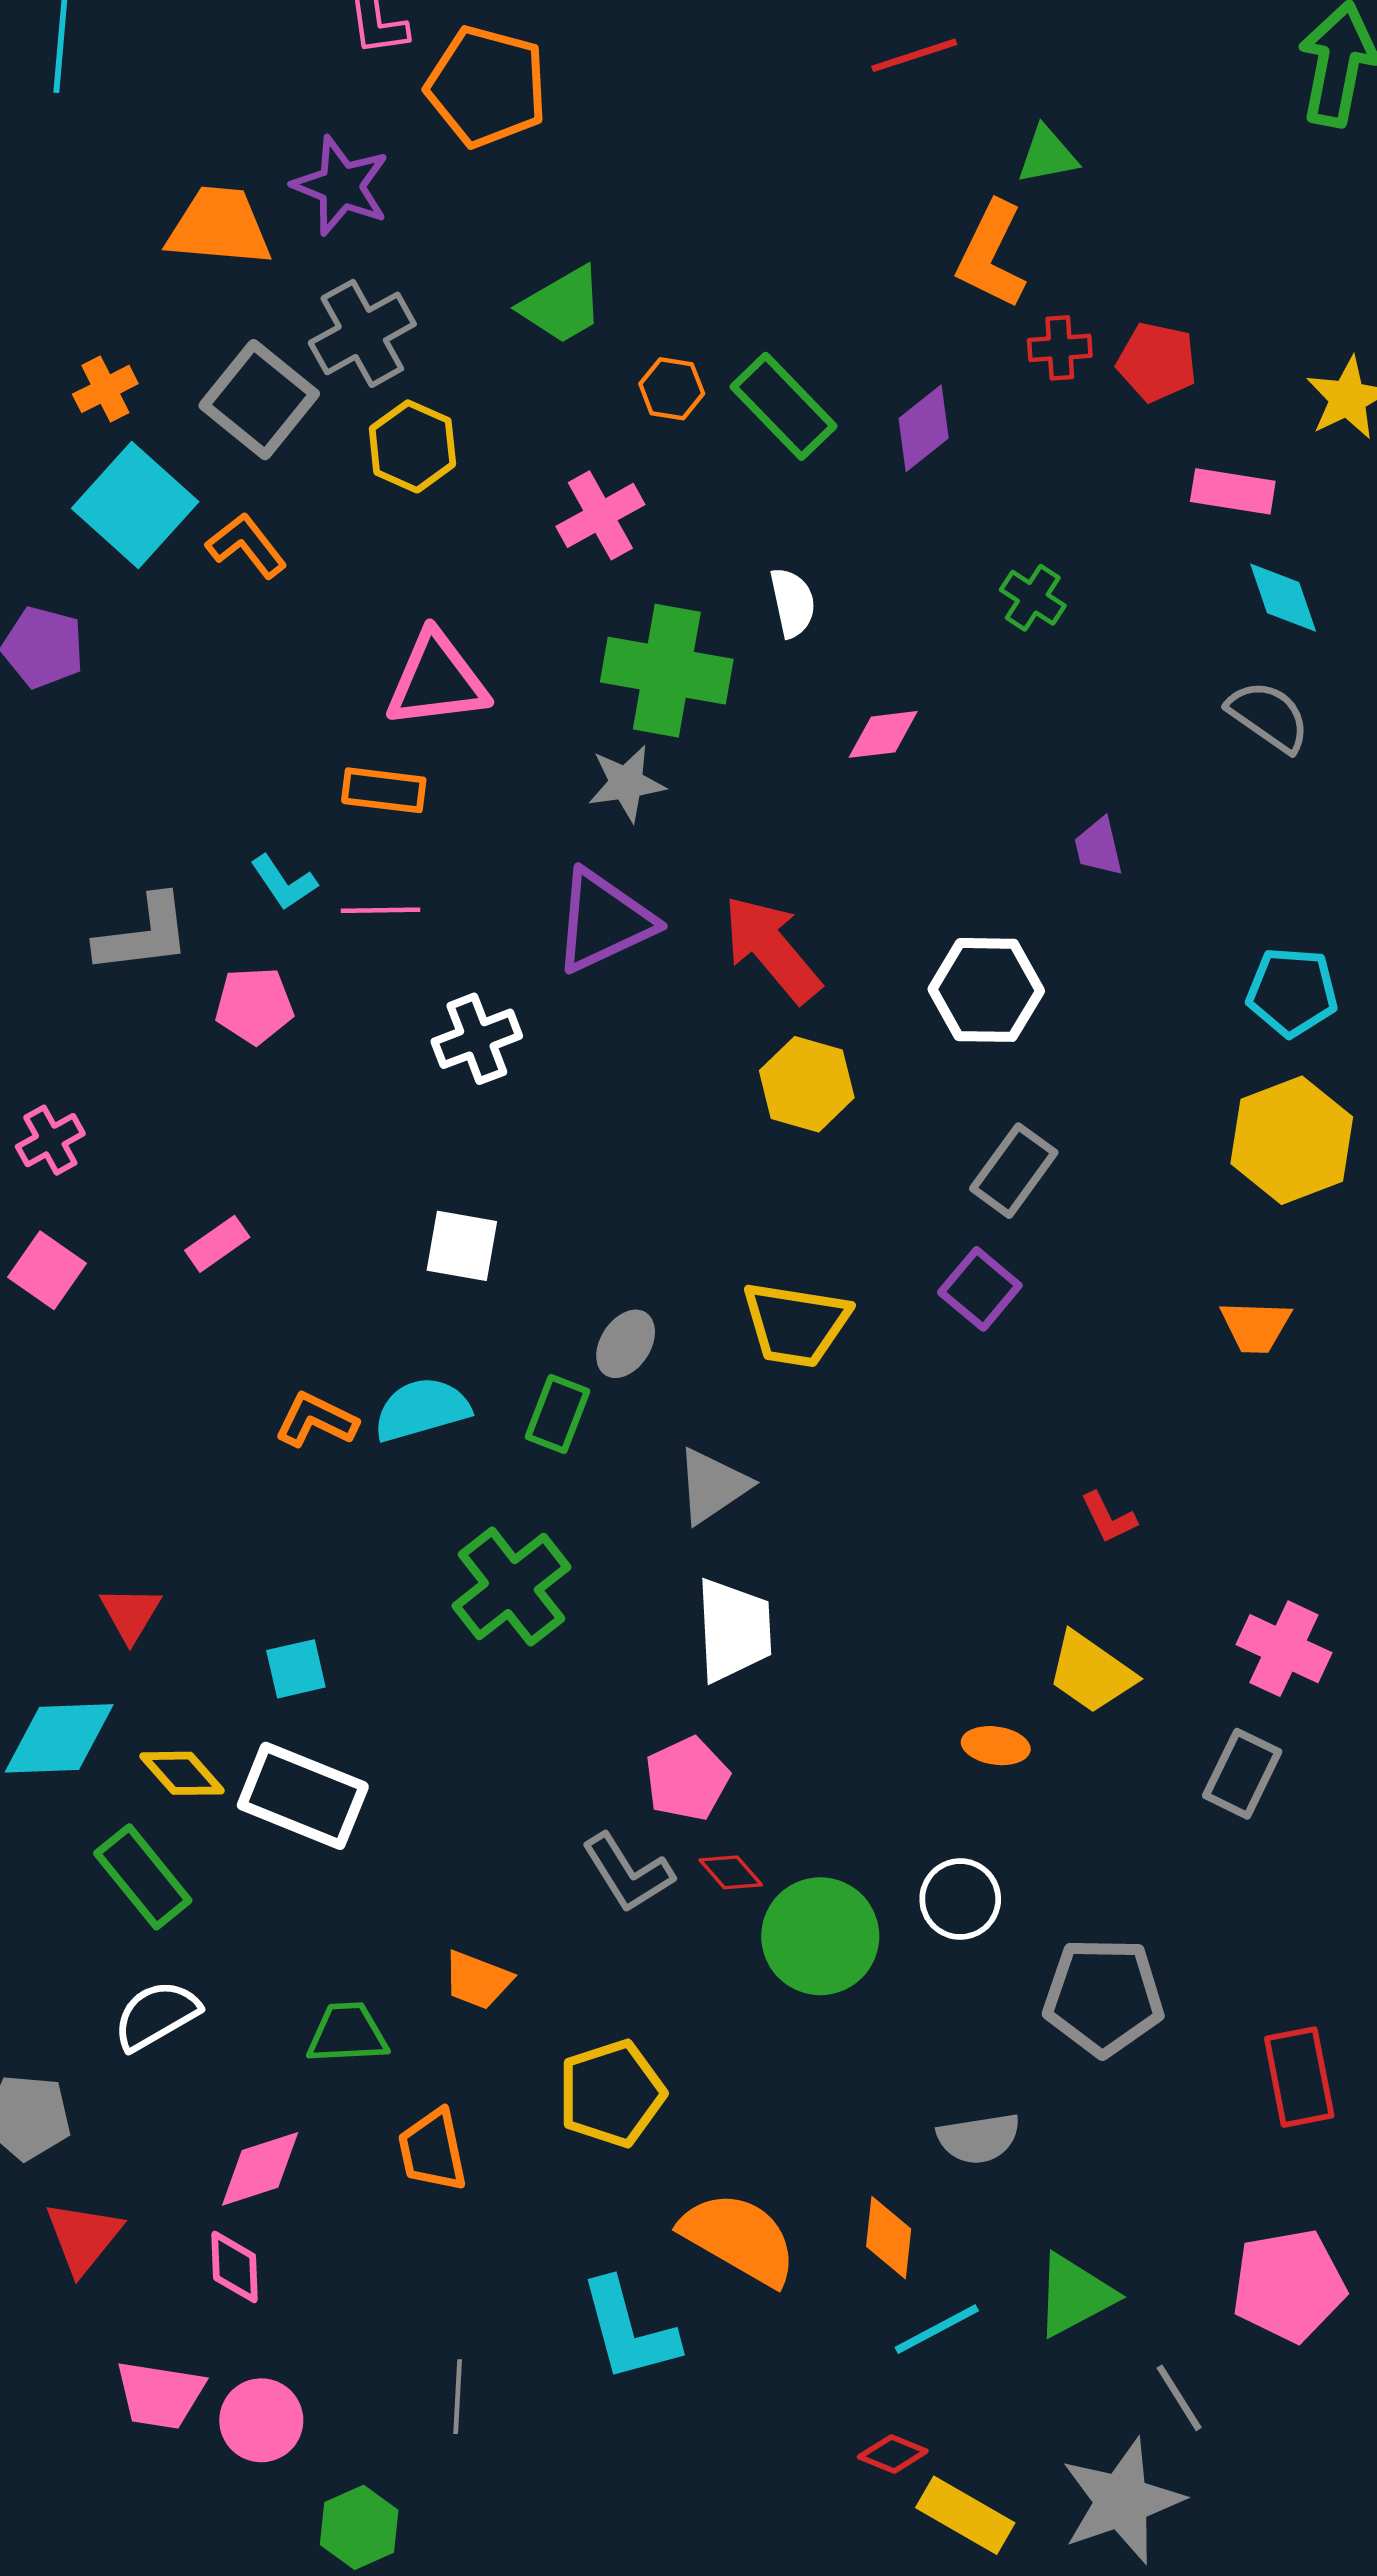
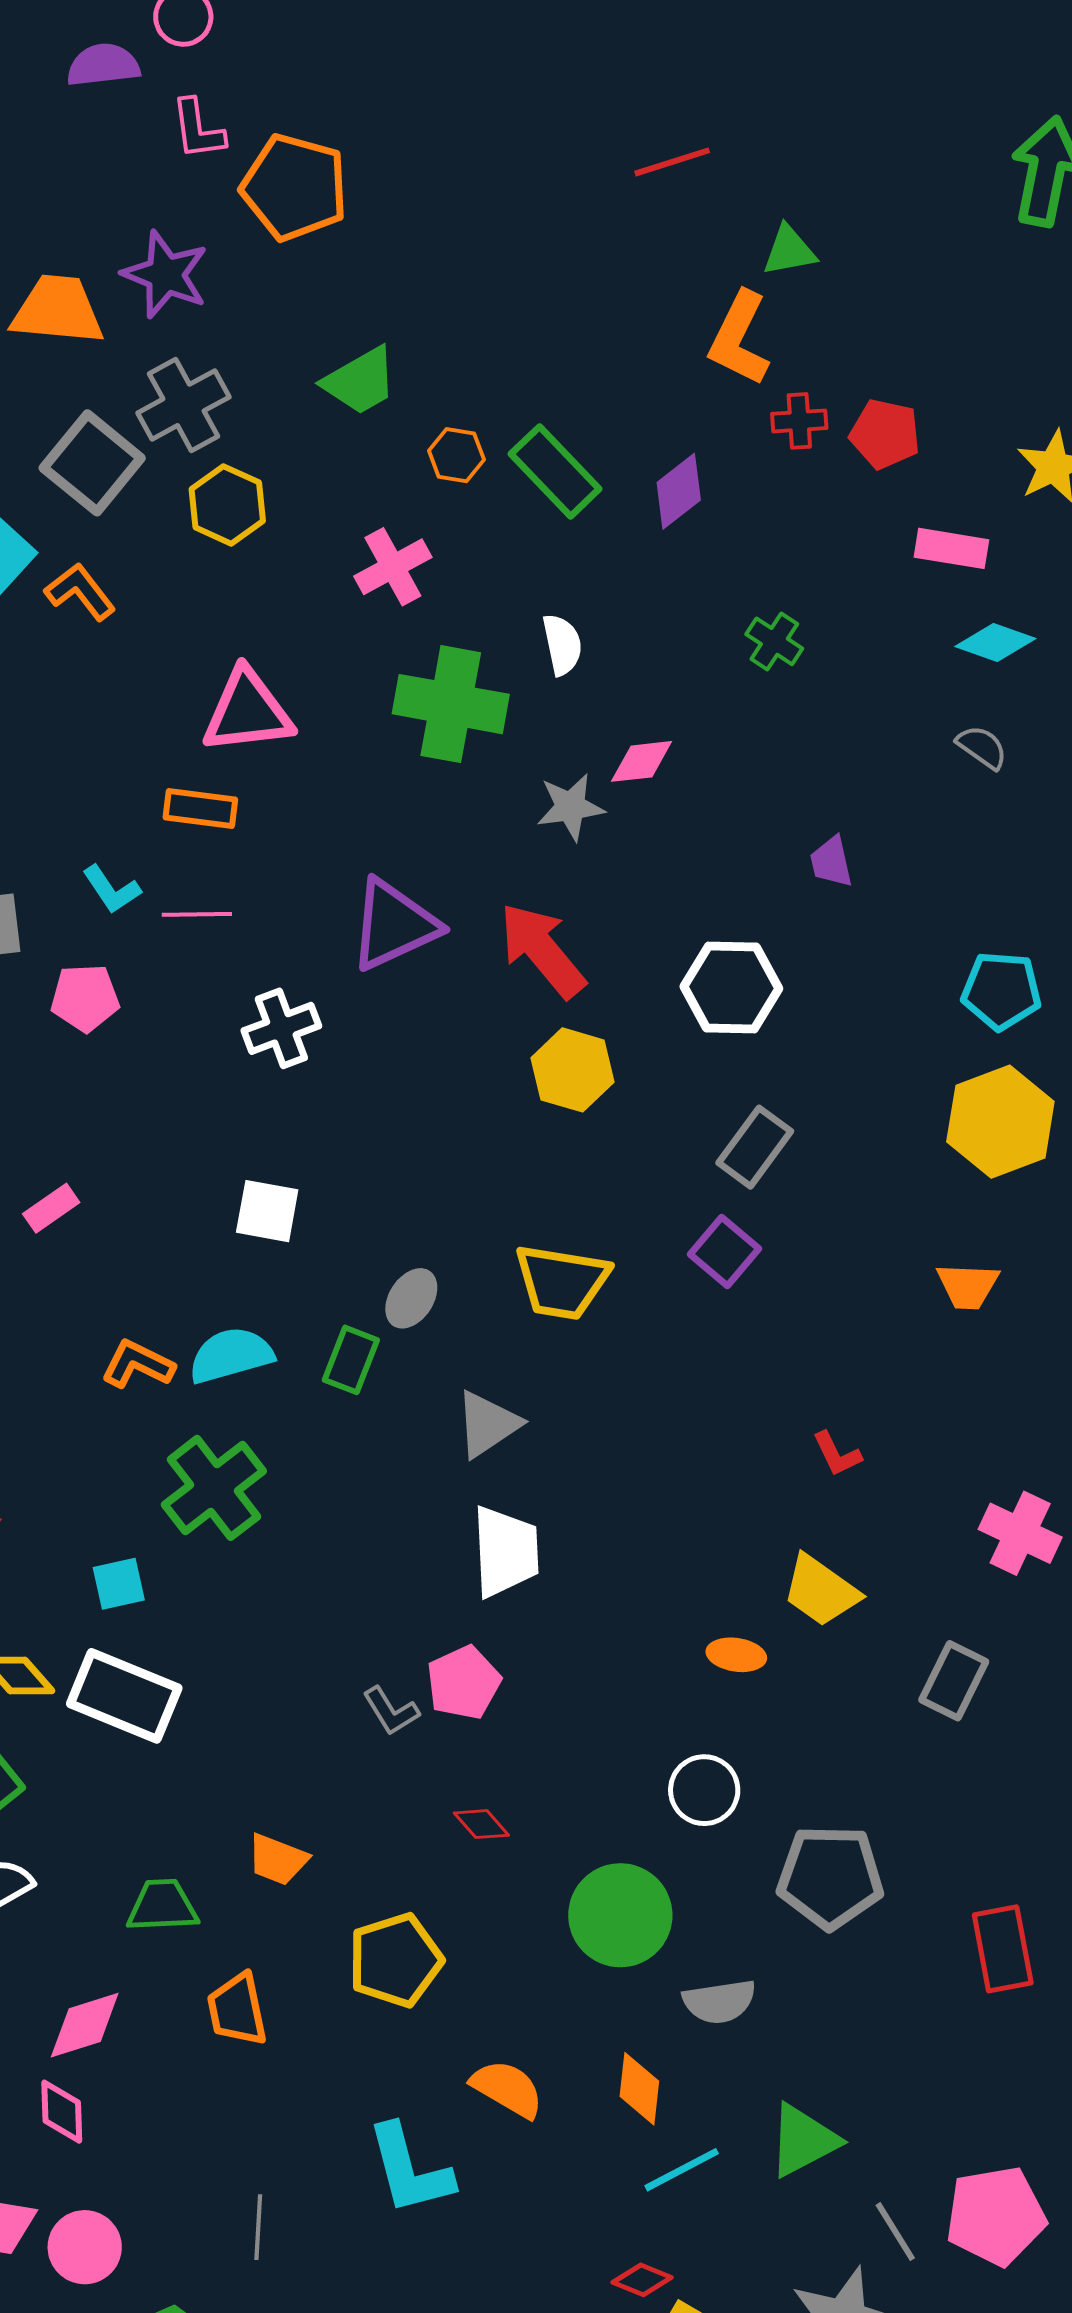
cyan diamond: (1283, 598) -> (995, 642), turned -52
gray semicircle: (1269, 716) -> (982, 747), size x0.7
gray star: (626, 783) -> (570, 807), moved
green cross: (511, 1587) -> (214, 1488), moved
pink cross: (1284, 1649) -> (1020, 1533), moved
red diamond: (731, 1872) -> (481, 1824), moved
gray L-shape: (628, 1873) -> (391, 1711), moved, size x0.7
green circle: (820, 1936) -> (620, 1915), moved
orange semicircle: (739, 2238) -> (507, 2089), size x0.7
pink pentagon: (1289, 2285) -> (996, 2216), moved

